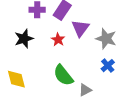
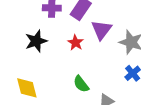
green semicircle: (63, 75) -> (81, 84), size x0.7

